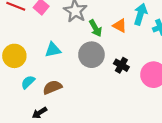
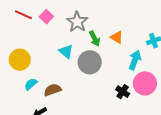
cyan arrow: (140, 14) -> (135, 60), moved
cyan triangle: (53, 50) -> (66, 51), moved, turned 49
black cross: (121, 65) -> (123, 92), moved

